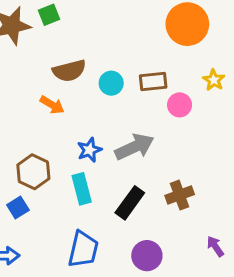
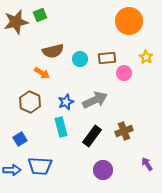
brown hexagon: (33, 172) -> (30, 102), moved
blue trapezoid: (83, 249) -> (40, 166), moved, turned 80

